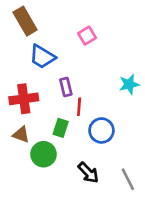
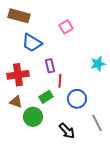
brown rectangle: (25, 21) -> (19, 16), turned -45
green rectangle: (61, 128) -> (46, 97), turned 40
gray line: (128, 179) -> (97, 123), moved

